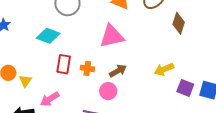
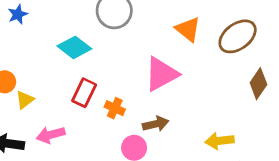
pink triangle: (112, 36) -> (161, 74), turned -32

